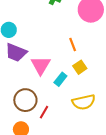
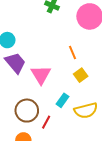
purple trapezoid: (16, 53) -> (15, 63), turned -150
cyan rectangle: (60, 79) -> (63, 100), moved

